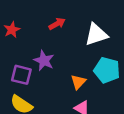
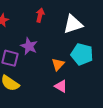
red arrow: (57, 24) -> (40, 15), turned -48

